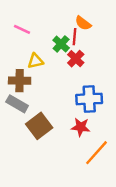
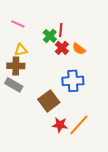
orange semicircle: (83, 23) -> (79, 49), moved
yellow triangle: (35, 61) -> (21, 50), moved
brown square: (39, 126) -> (49, 101), moved
red star: (81, 127) -> (60, 125), moved

